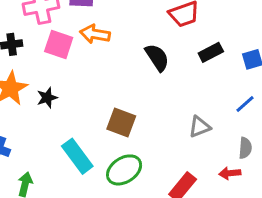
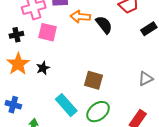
orange arrow: (95, 34) -> (80, 17), moved
black semicircle: (157, 57) -> (104, 25), moved

